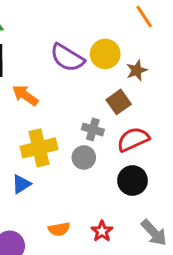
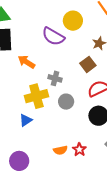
yellow circle: (105, 54) -> (73, 21), moved
gray cross: (93, 129) -> (55, 78), moved
orange semicircle: (59, 229) -> (60, 150), moved

